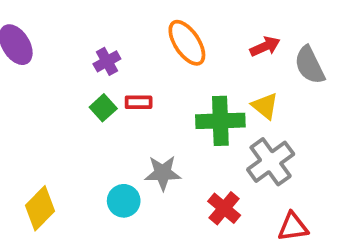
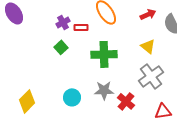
red rectangle: (139, 102) -> (81, 27), moved
green cross: (220, 121) -> (104, 54), moved
gray star: (163, 173) -> (104, 90), moved

